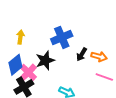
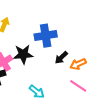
orange arrow: (99, 56) -> (78, 64), turned 126

